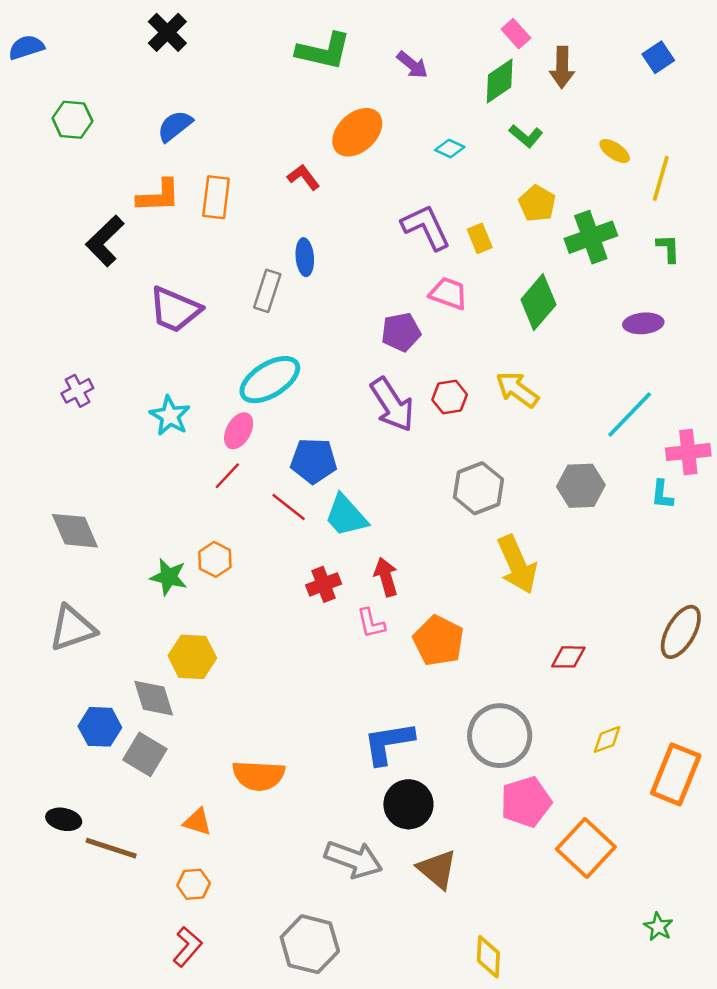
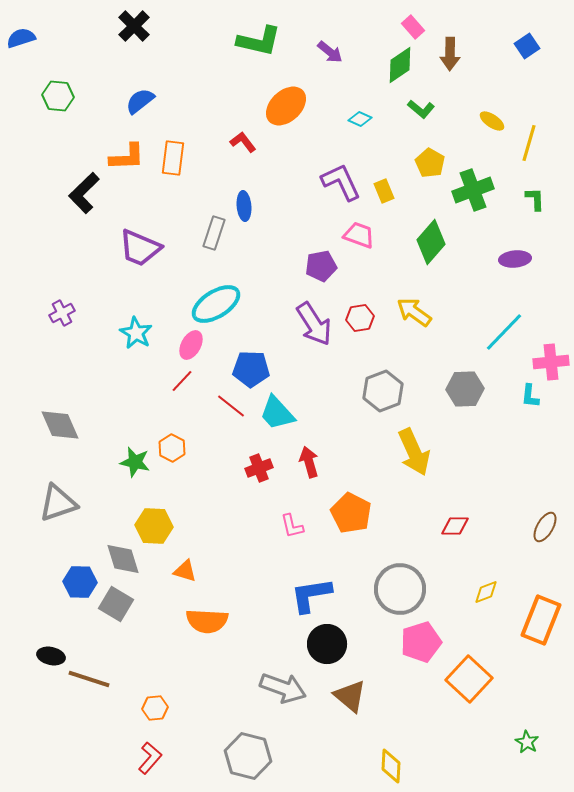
pink L-shape: (371, 623) -> (292, 526), moved
brown ellipse: (681, 632) -> (545, 527), moved, size x0.7
orange triangle: (197, 822) -> (185, 571), moved

